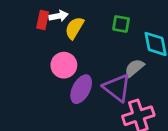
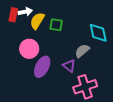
green square: (121, 24) -> (56, 25), moved
purple triangle: (117, 88) -> (69, 66), size x0.6

